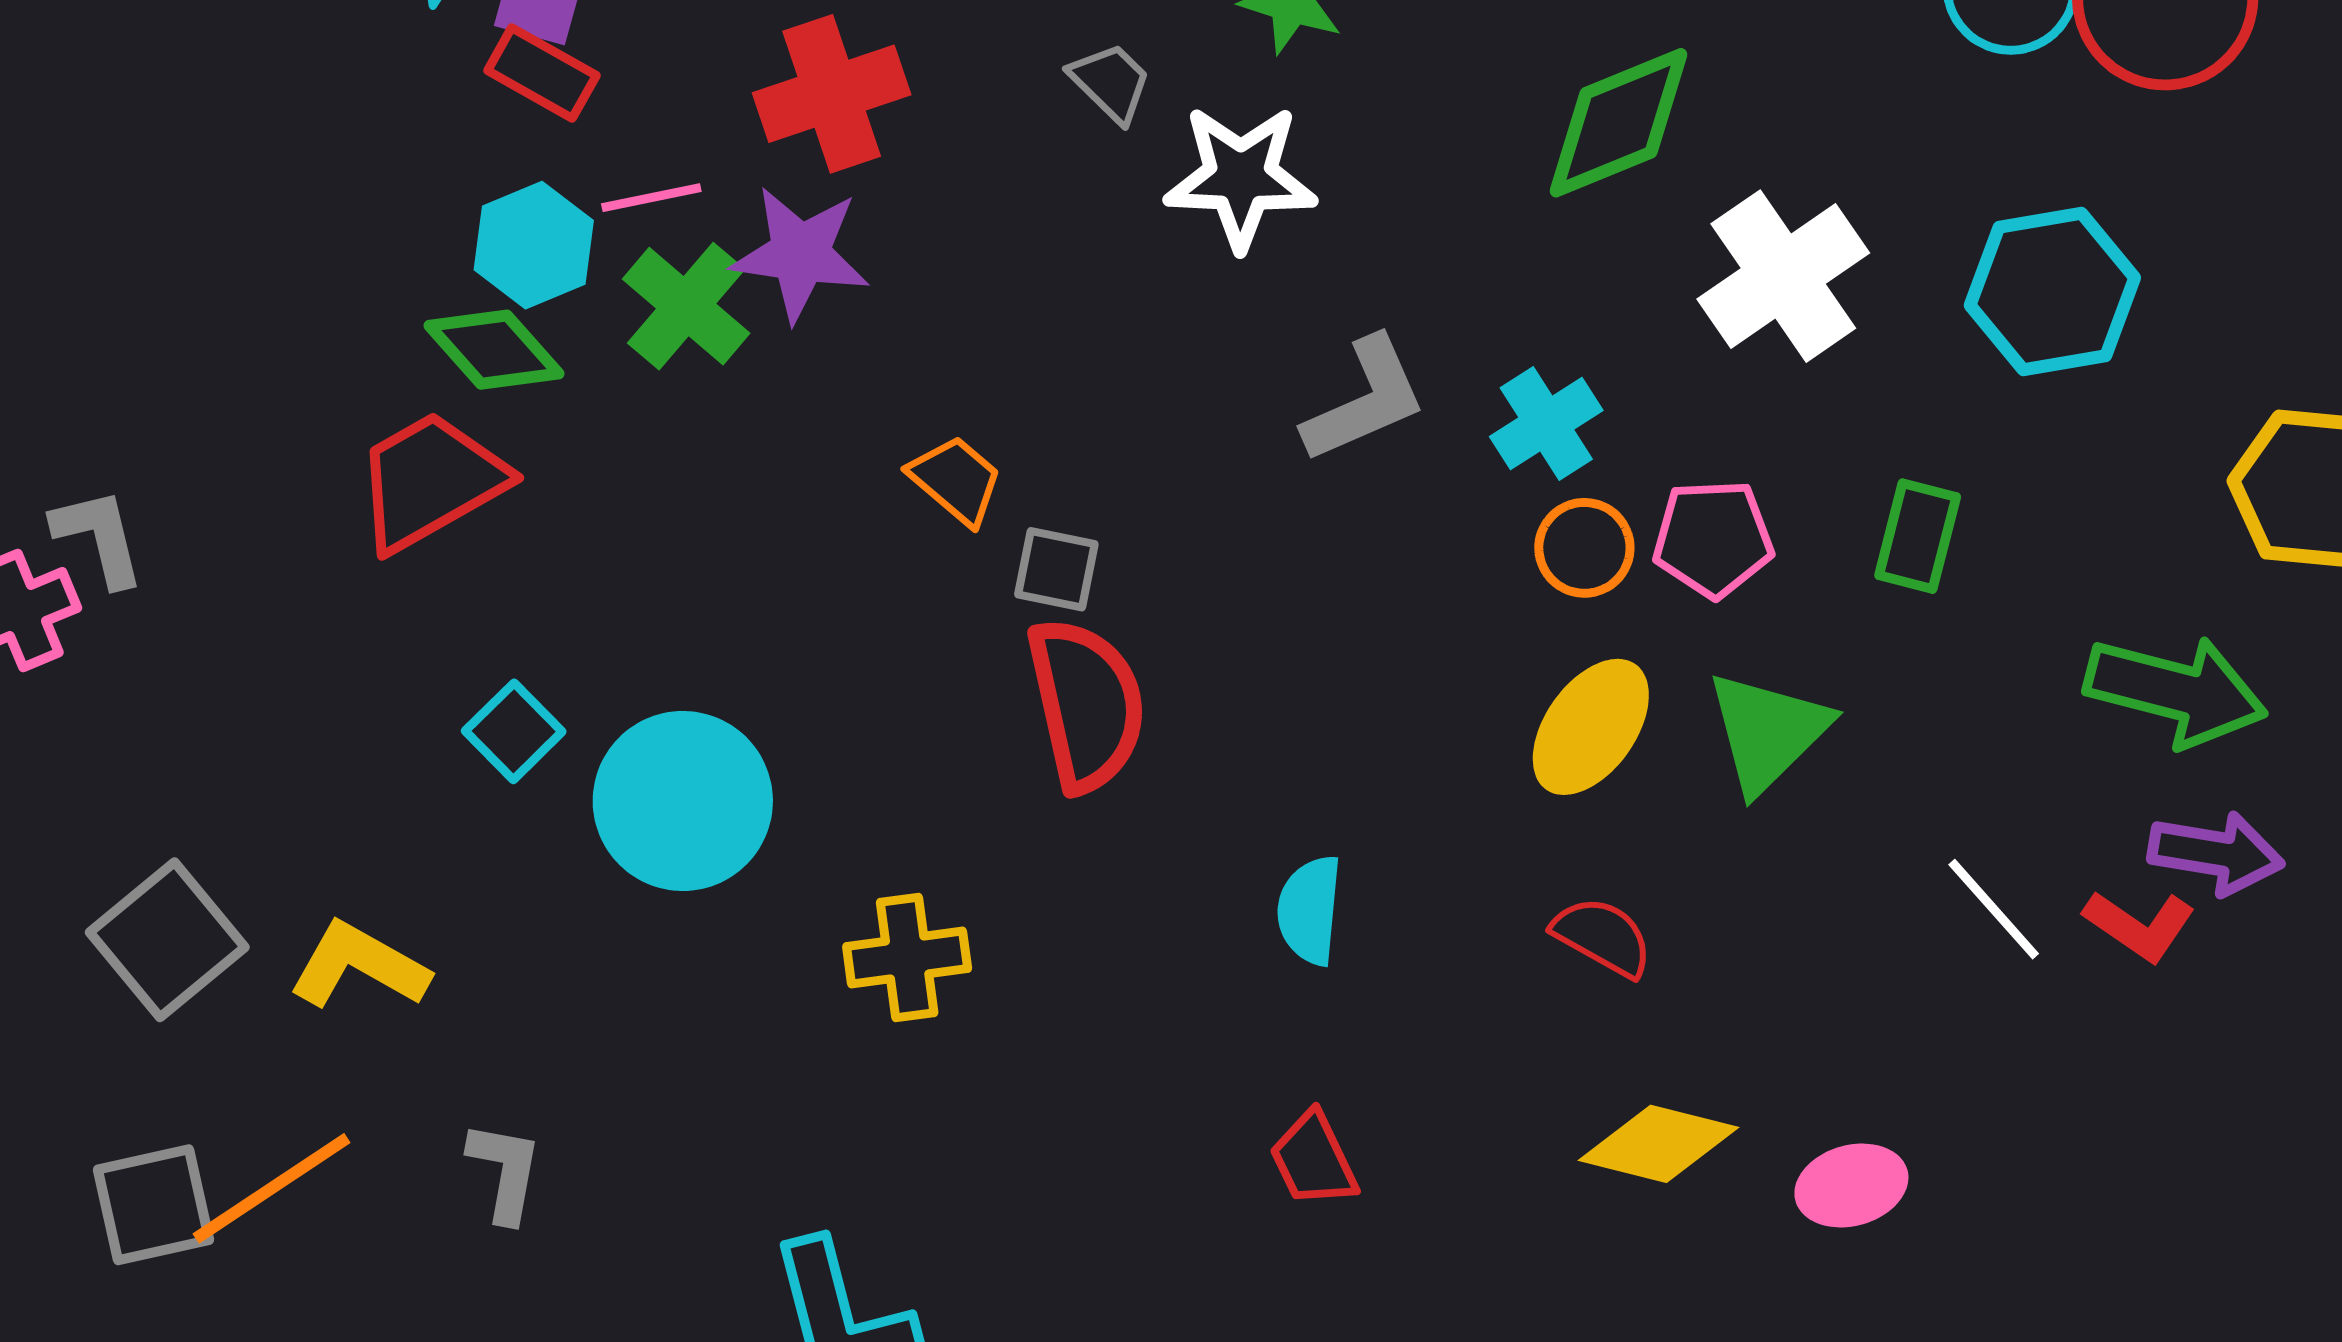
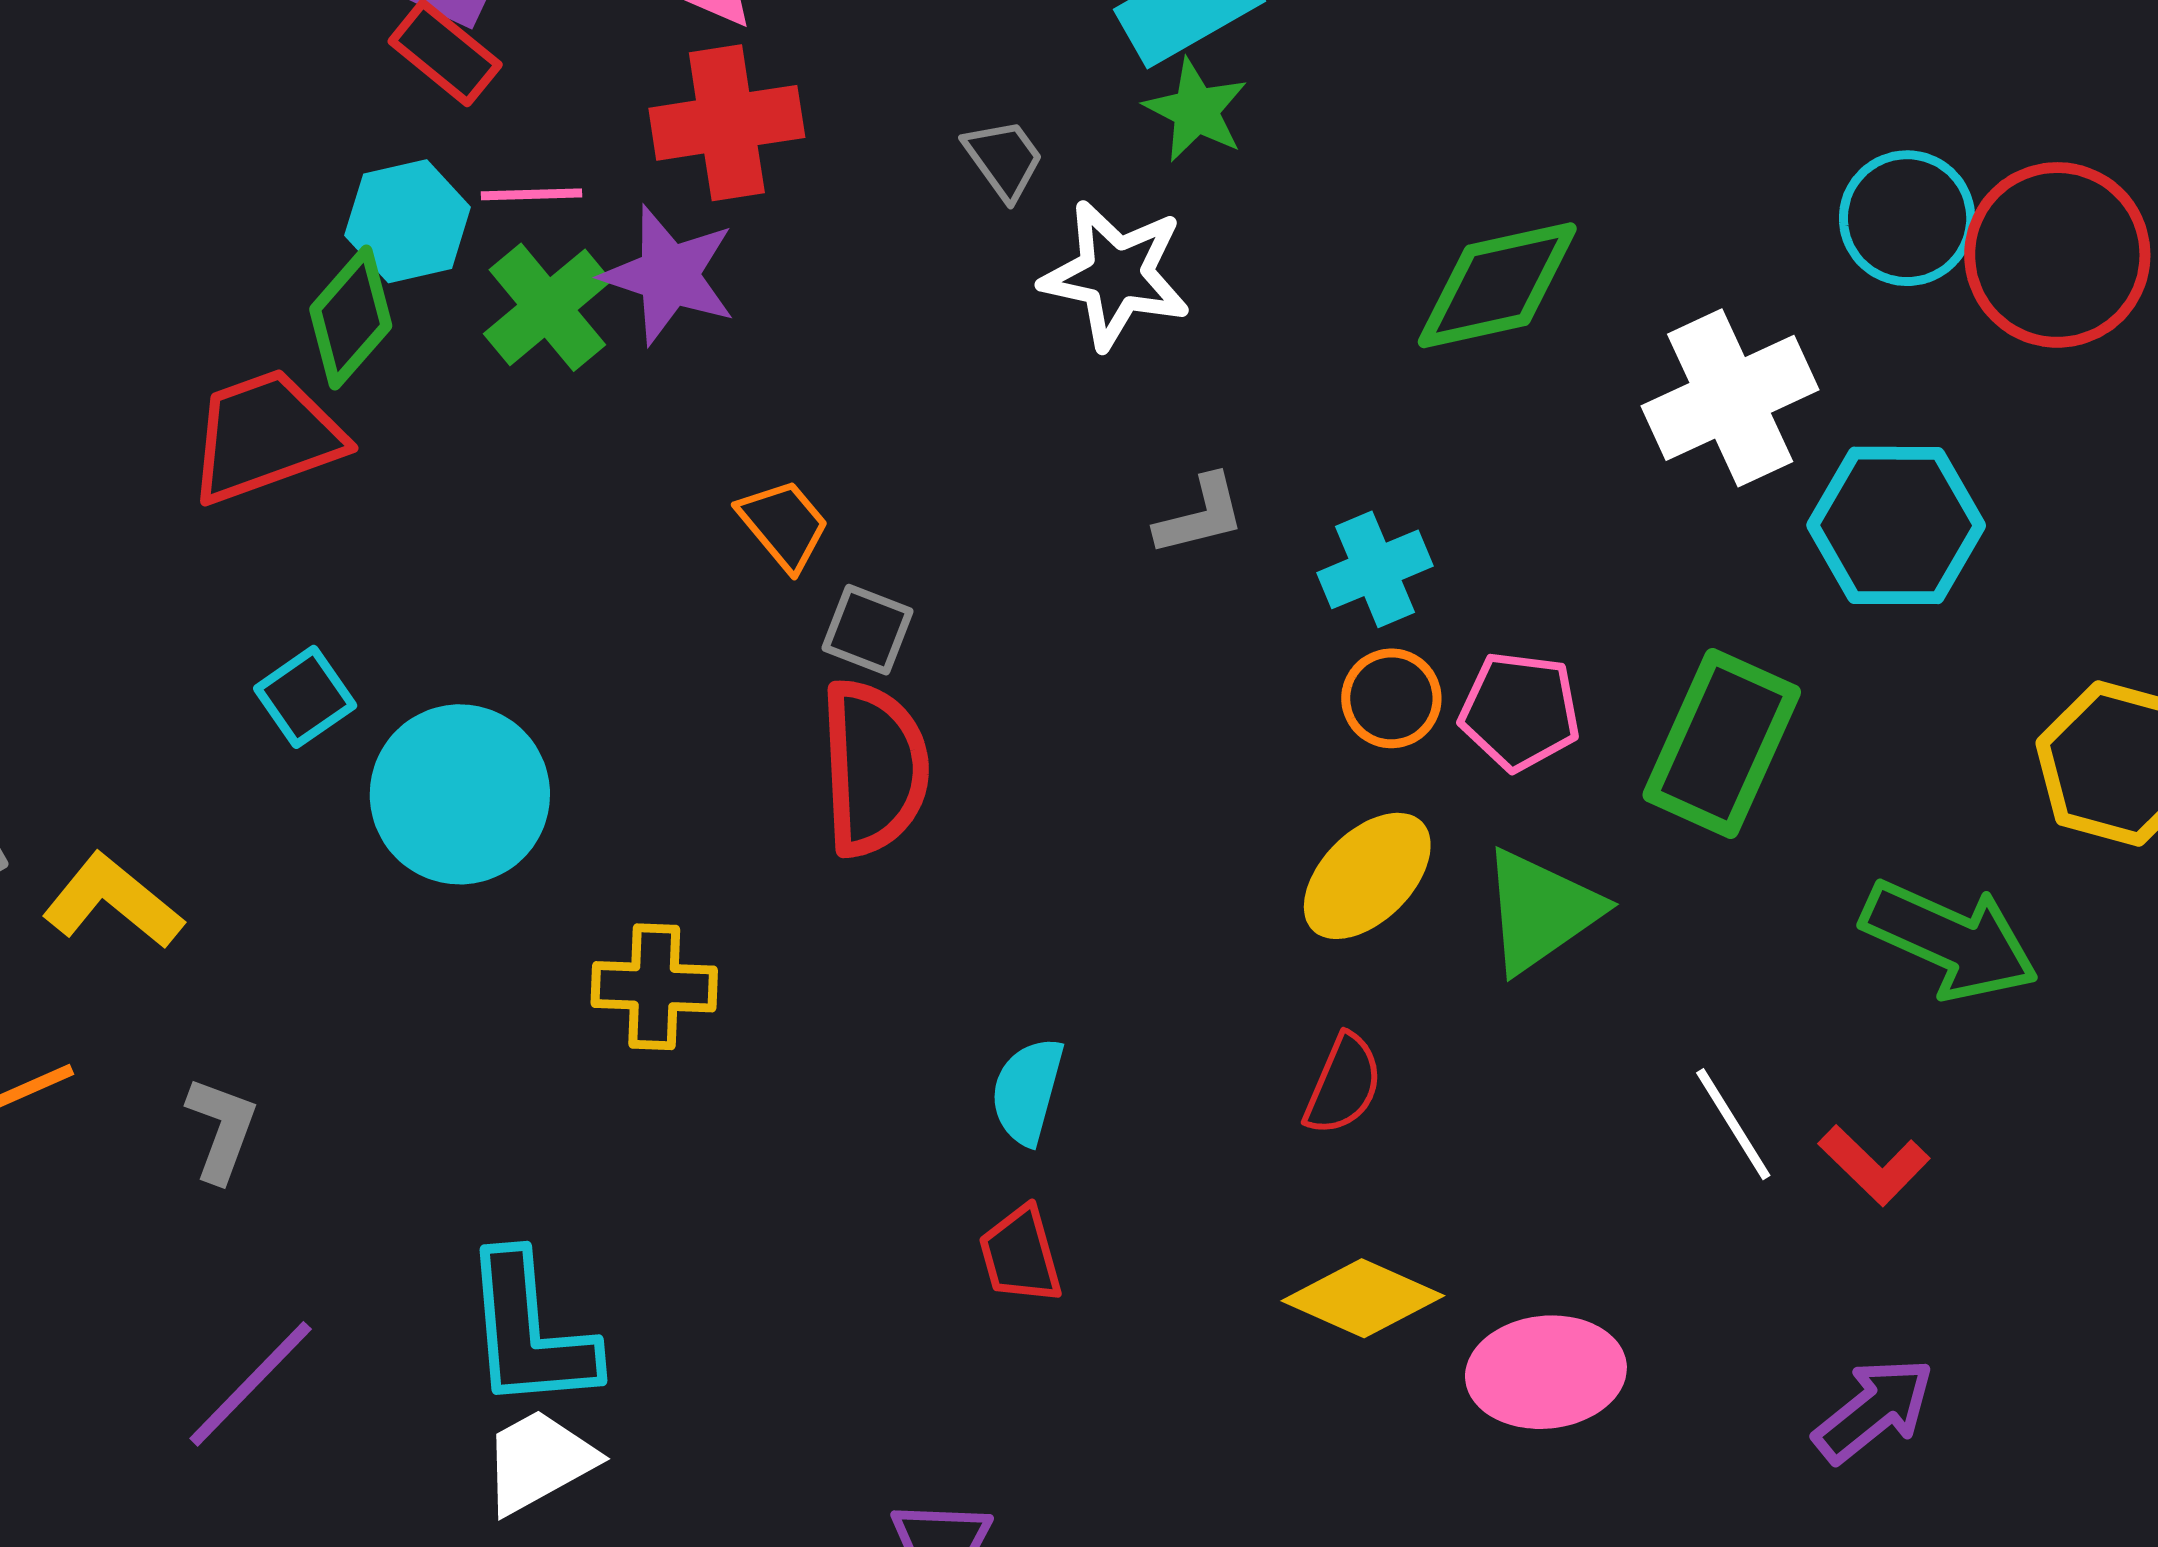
white cross: (1783, 276) -> (1730, 398), moved
green diamond: (494, 350) -> (351, 318), turned 73
gray L-shape: (1365, 400) -> (1200, 515), size x0.7
green rectangle: (1918, 536) -> (1722, 744), size x1.6
purple arrow: (2216, 853) -> (1874, 1410), moved, turned -58
cyan semicircle: (1310, 910) -> (1027, 1091), moved
red semicircle: (1603, 937) -> (1343, 1085), turned 74
pink ellipse: (1851, 1185) -> (1546, 1372), size x1.4

